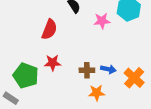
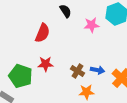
brown cross: (87, 70) -> (78, 71), turned 32

